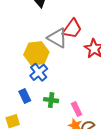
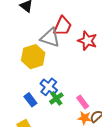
blue cross: (39, 72) -> (49, 87), moved
green cross: (51, 100) -> (56, 98), turned -32

